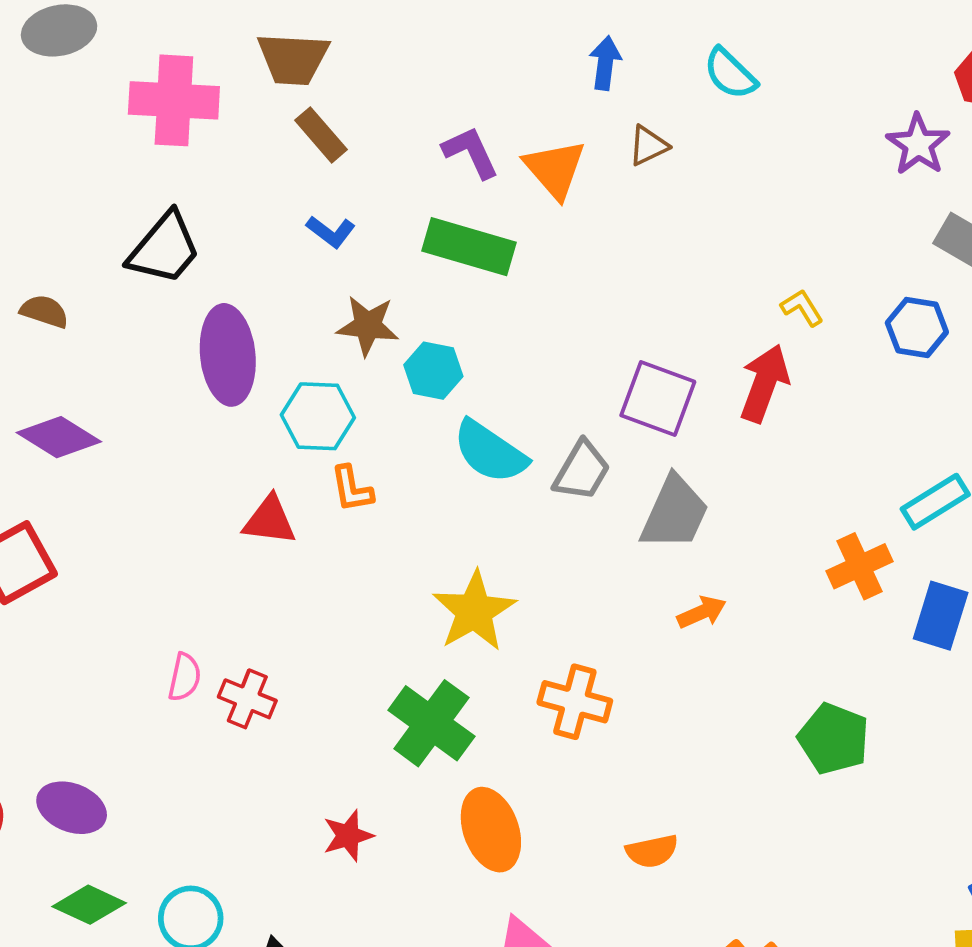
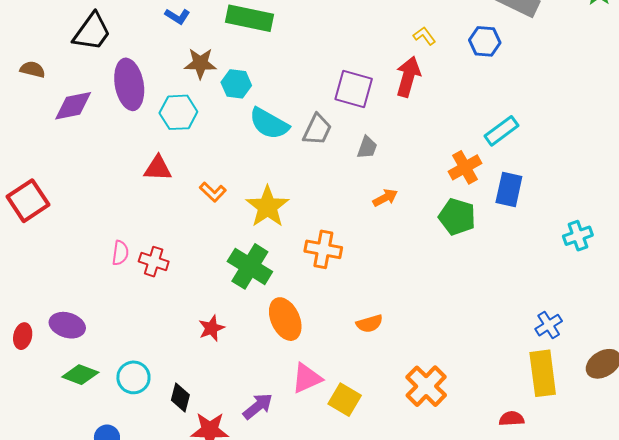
purple diamond: (59, 437) -> (73, 106), moved, turned -39
orange L-shape: (352, 489) -> (213, 192), moved, turned -32
gray trapezoid: (675, 513) -> (367, 147), size x0.6
green pentagon: (834, 739) -> (457, 217), moved

